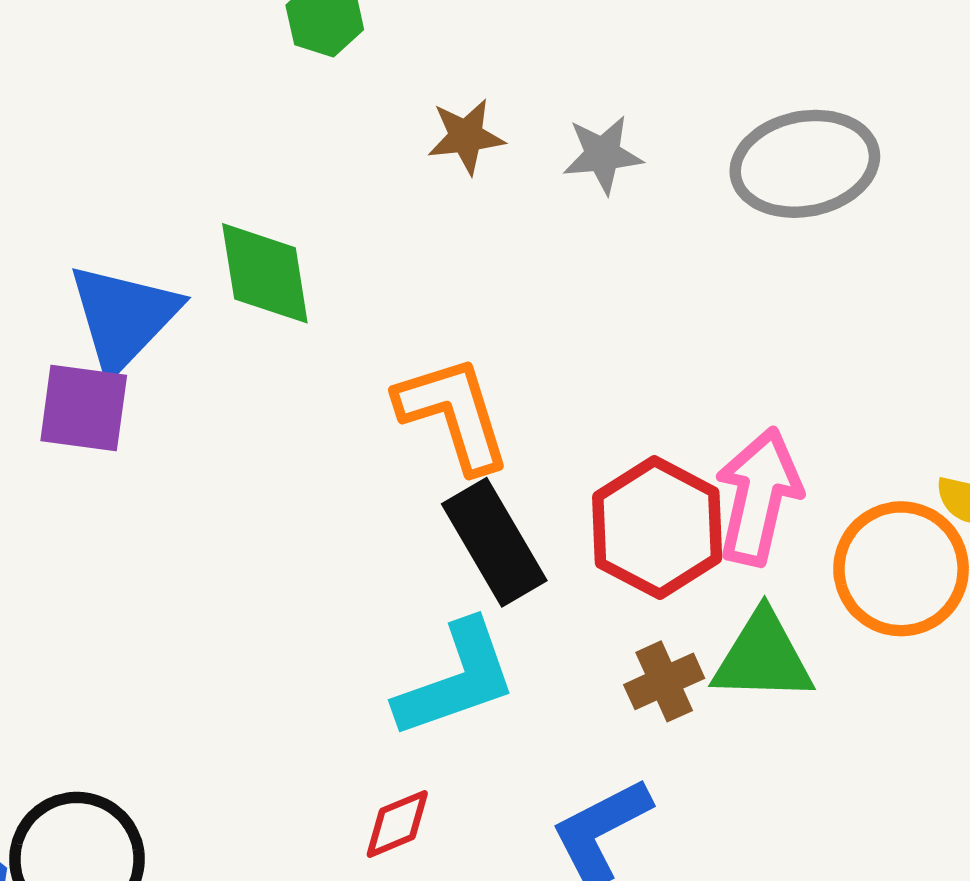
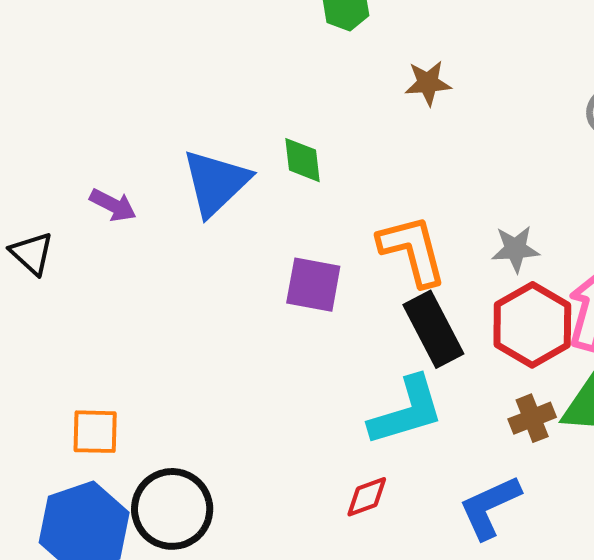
gray star: (603, 155) -> (515, 249), moved
green diamond: (265, 273) -> (302, 160), size x0.7
purple square: (84, 408) -> (313, 285), moved

